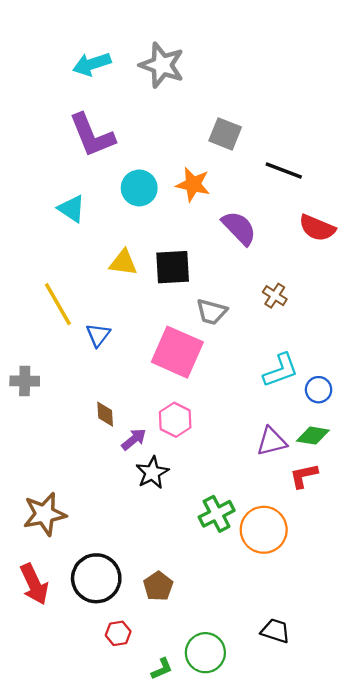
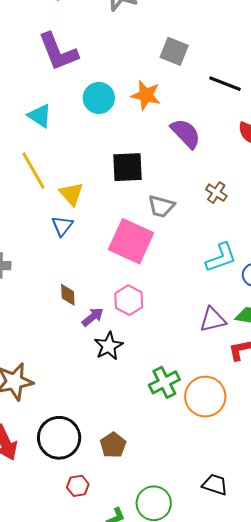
yellow triangle: (123, 263) -> (71, 194), moved, turned 40
yellow line: (58, 304) -> (33, 171), moved

